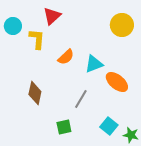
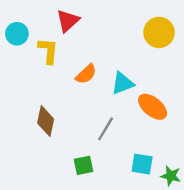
cyan square: (109, 126) -> (142, 164), turned -30

